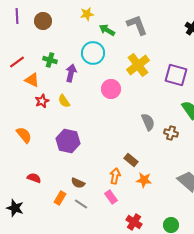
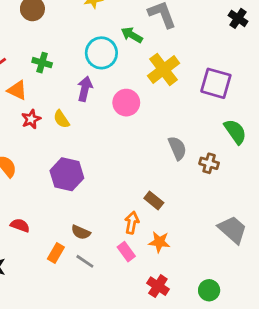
green arrow: (107, 30) -> (132, 35), moved
purple arrow: (71, 73) -> (85, 89), moved
orange star: (144, 180) -> (159, 242), moved

